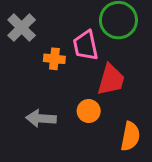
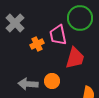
orange cross: (54, 59) -> (37, 44), turned -32
orange circle: (89, 111) -> (52, 81), moved

